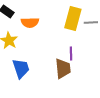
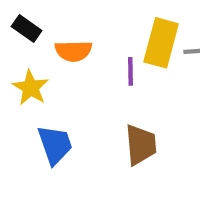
purple line: (71, 54) -> (130, 71), moved

